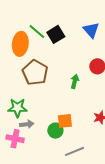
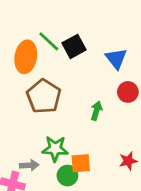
blue triangle: (91, 30) -> (116, 58), moved
green star: (17, 108) -> (55, 149), moved

